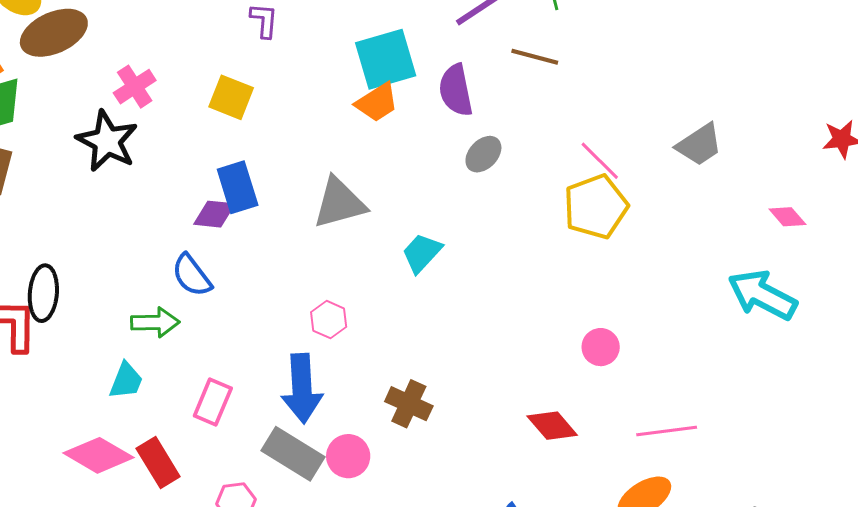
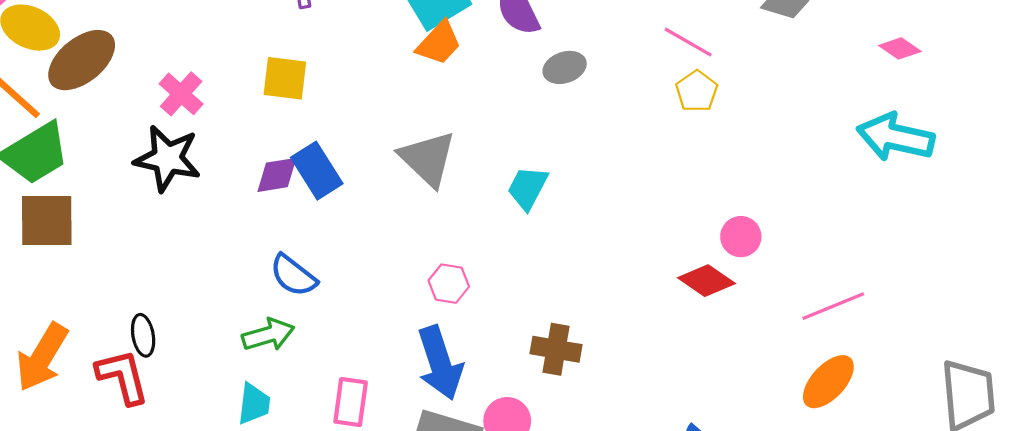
gray ellipse: (483, 154) -> (565, 67), turned 42
gray triangle: (339, 203) -> (428, 159), turned -46
yellow pentagon: (596, 207) -> (697, 91), size x0.6
purple diamond: (214, 214) -> (277, 175), moved
black ellipse: (43, 293) -> (143, 335), size x0.7
red diamond: (552, 426) -> (706, 281), moved

